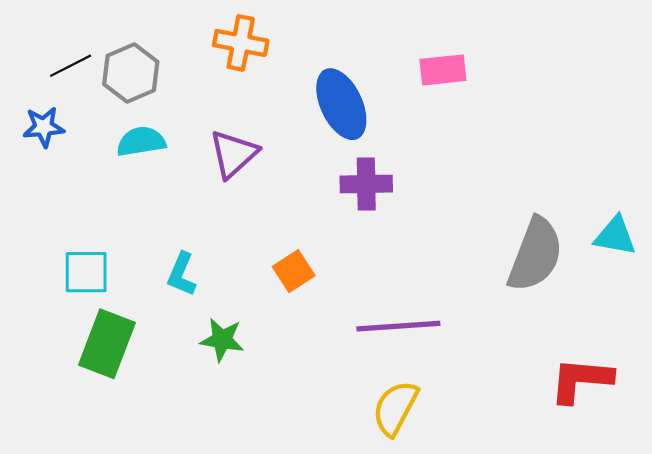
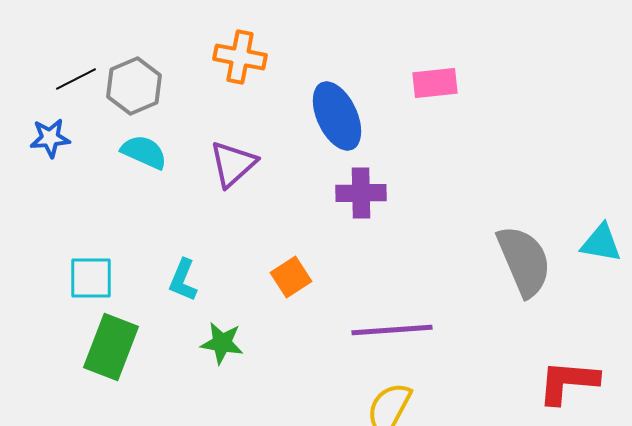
cyan semicircle: (141, 141) -> (144, 152), turned 33
gray semicircle: (535, 255) -> (524, 261), turned -44

